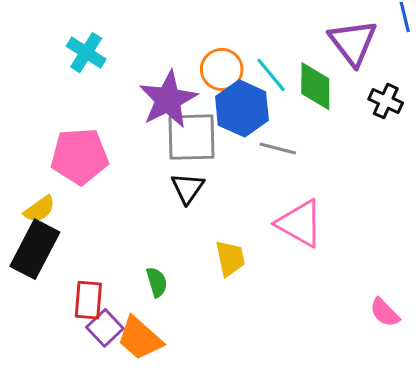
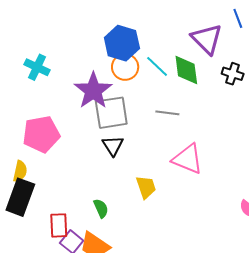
blue hexagon: (242, 108) -> (122, 43), moved
yellow semicircle: (40, 209) -> (20, 171), turned -35

